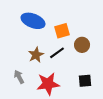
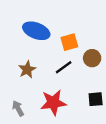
brown star: (36, 55) -> (27, 70), moved
gray arrow: (19, 77) -> (18, 108), moved

